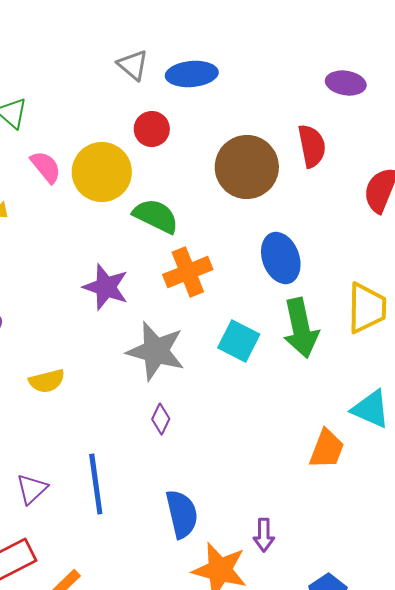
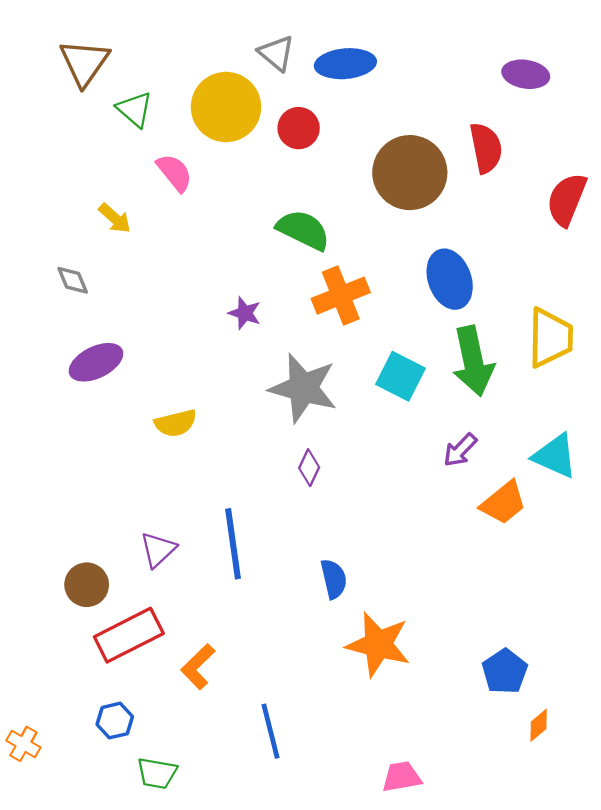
yellow circle: (102, 172) -> (226, 107), moved
purple star: (106, 287) -> (245, 313), size x0.6
orange trapezoid: (327, 449) -> (503, 503), turned 30
blue semicircle: (182, 514) -> (334, 579), size x0.7
purple arrow: (264, 535) -> (460, 450), moved, turned 44

